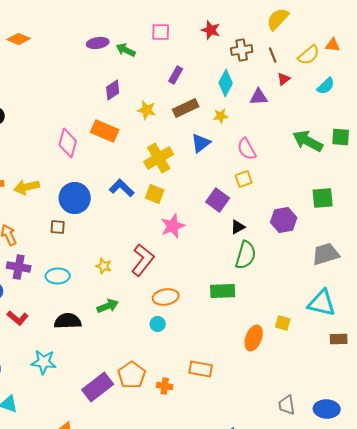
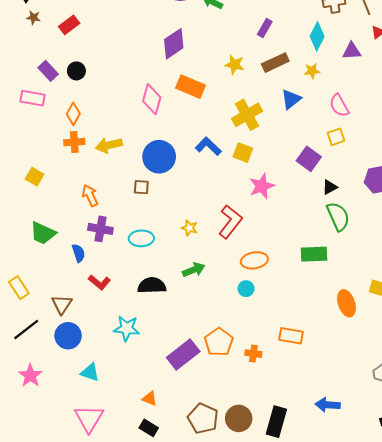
purple diamond: (113, 90) -> (174, 44), moved, size x1.4
green semicircle: (246, 255) -> (338, 216), turned -40
orange ellipse: (254, 338) -> (346, 303), turned -40

